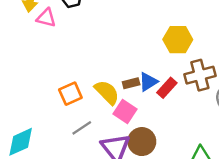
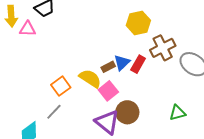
pink square: (125, 112) -> (108, 91), turned 30
gray line: (82, 128) -> (54, 112), moved

